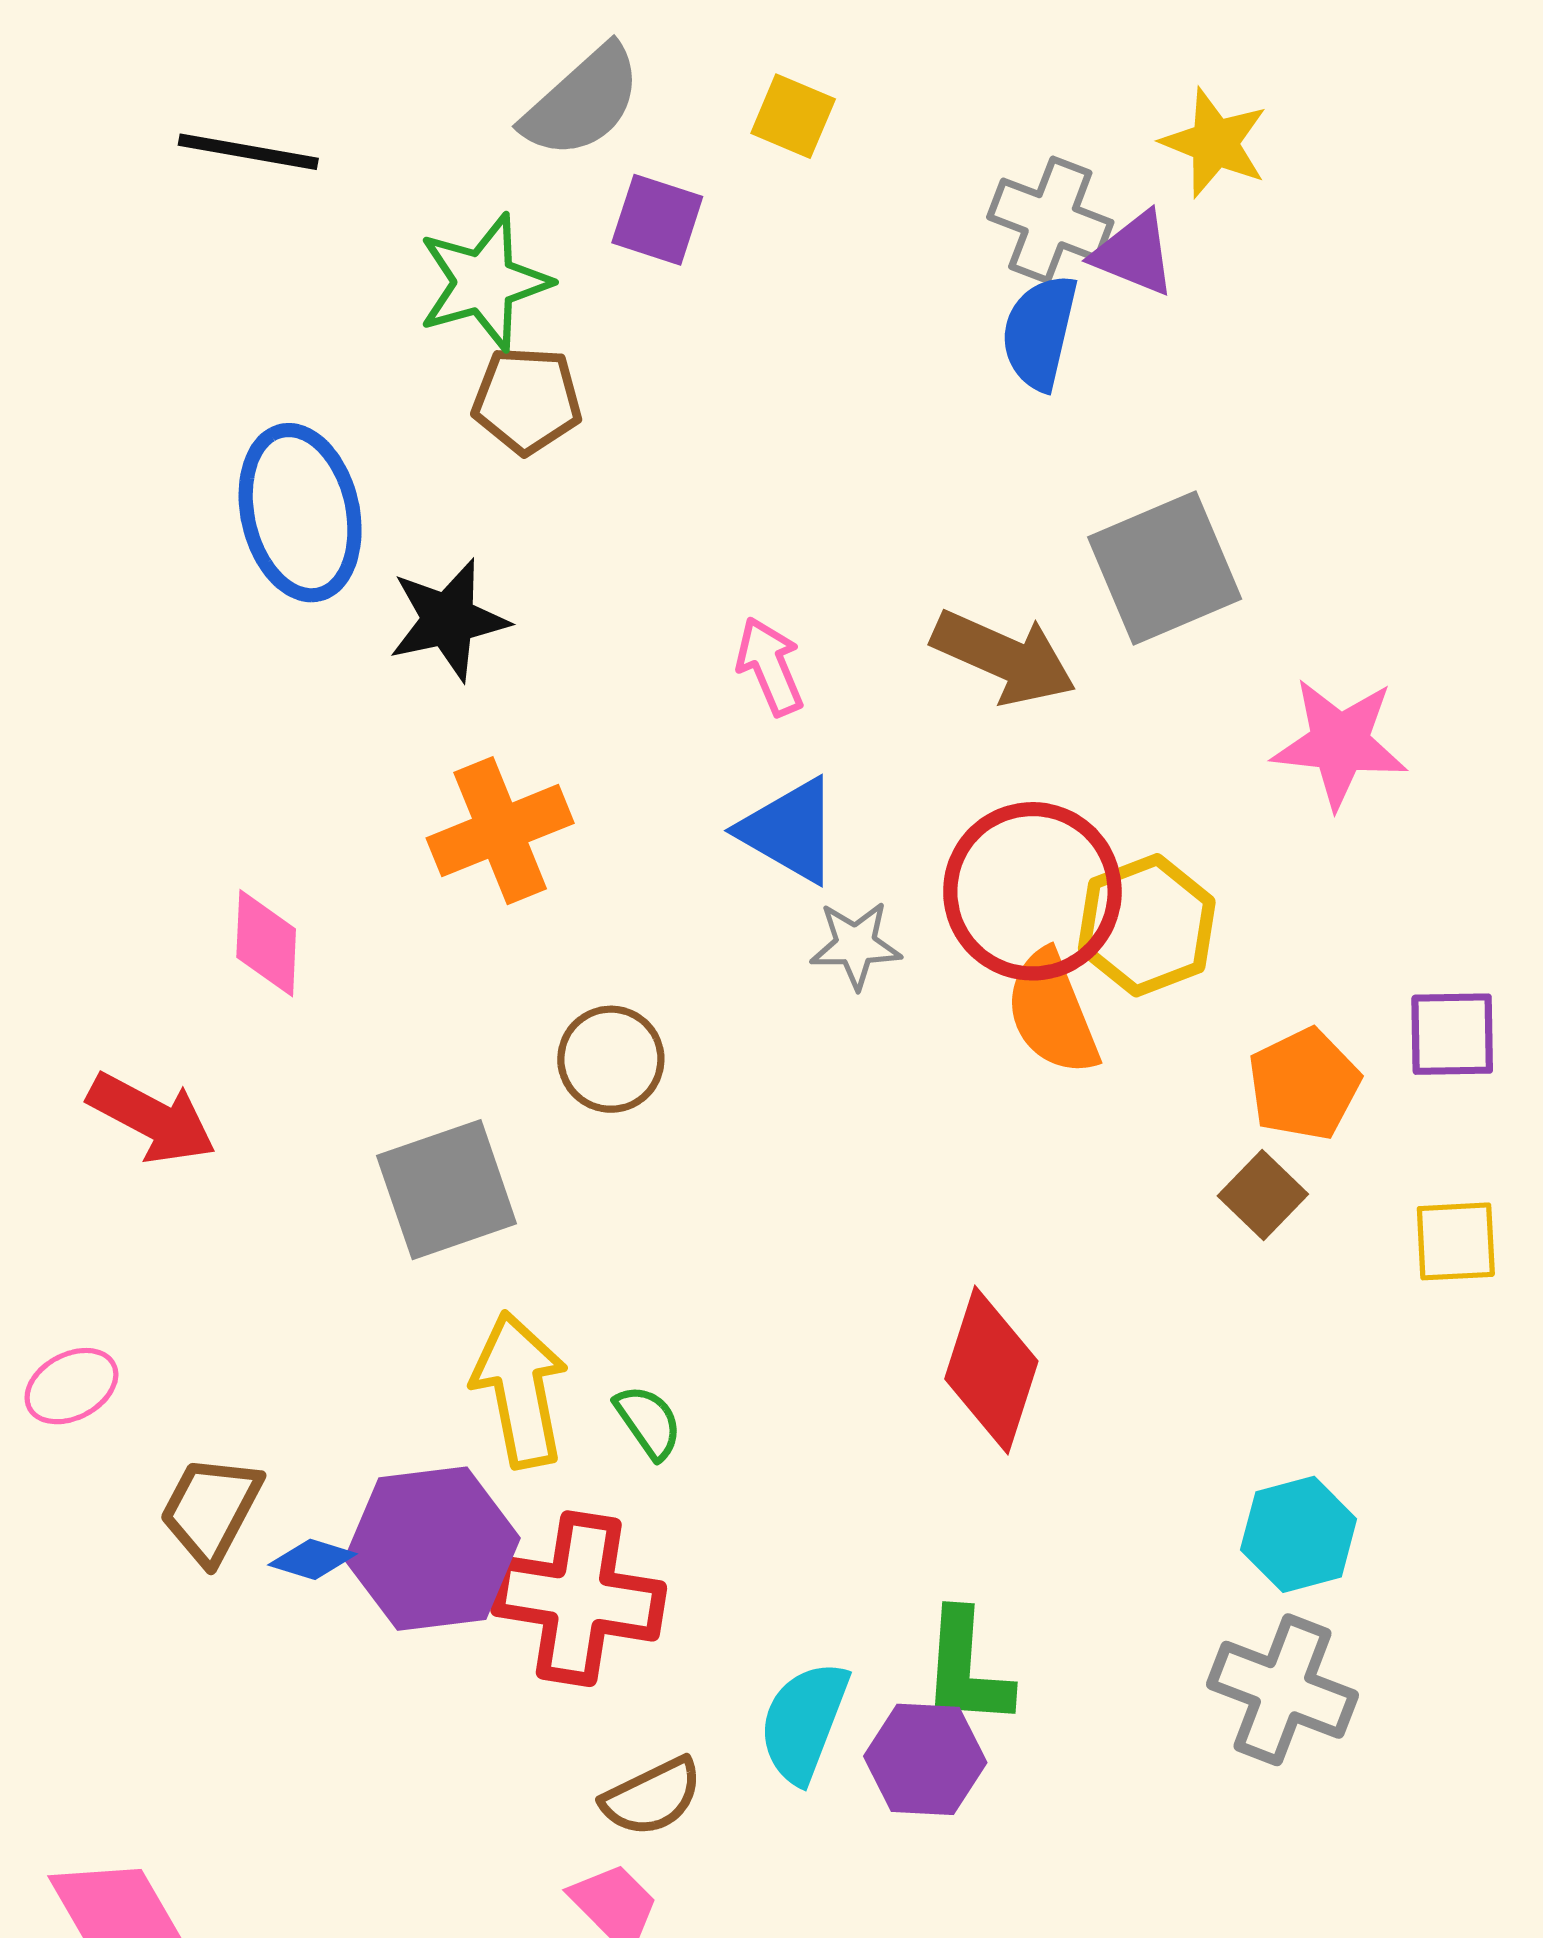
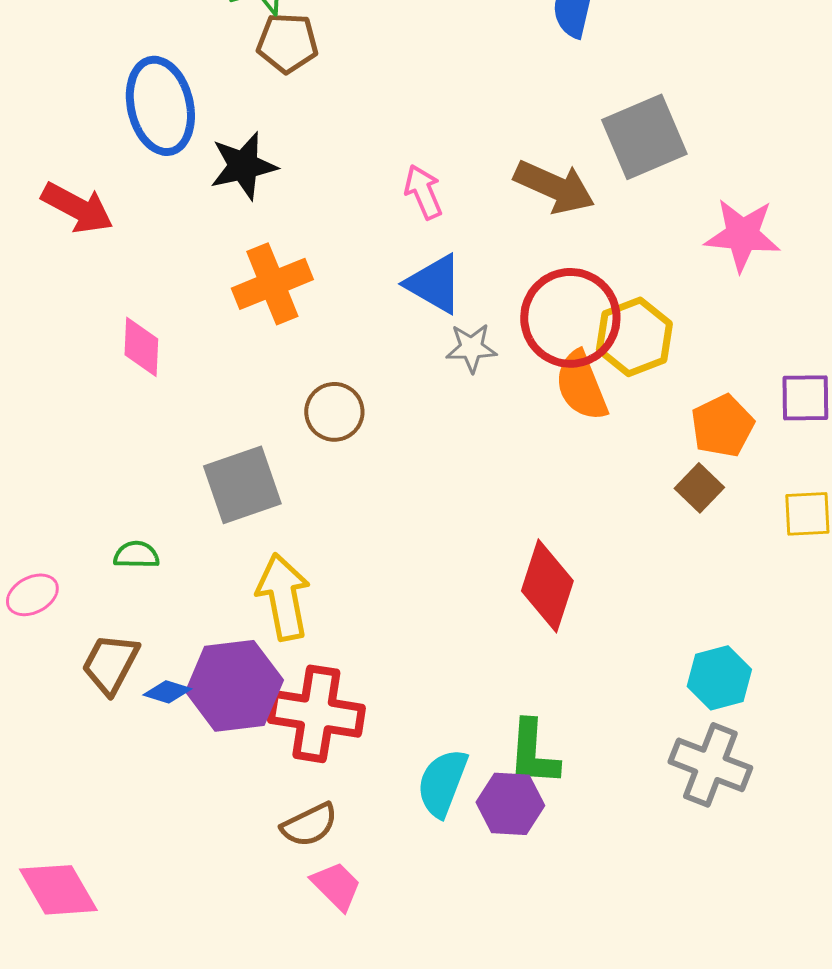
red arrow: (152, 1118) -> (77, 208), moved
green semicircle: (648, 1422) -> (136, 555), moved, turned -54
brown semicircle: (652, 1797) -> (309, 825), moved

